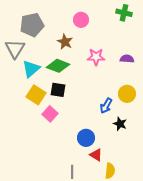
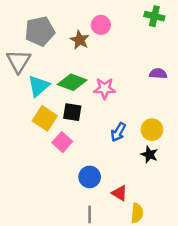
brown star: (65, 42) -> (80, 40), moved
pink star: (96, 57) -> (105, 88), moved
yellow circle: (127, 94) -> (152, 130), moved
blue arrow: (106, 106) -> (118, 132), moved
blue circle: (86, 138) -> (90, 177), moved

